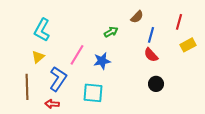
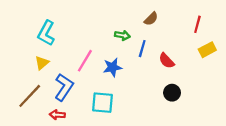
green arrow: (111, 32) -> (122, 35), turned 40
blue line: (151, 35) -> (142, 49), moved
brown line: (27, 87) -> (30, 96), turned 45

